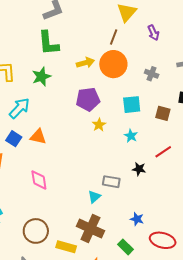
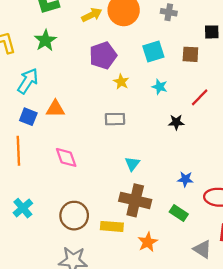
gray rectangle: (111, 182) -> (115, 119), moved

